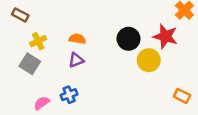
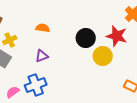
orange semicircle: (77, 39) -> (43, 28), moved
blue cross: (69, 95) -> (36, 85), size x1.5

